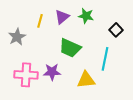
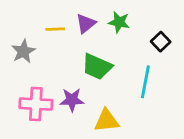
yellow line: (40, 21) -> (55, 29), turned 72
yellow triangle: (86, 80) -> (107, 121), moved

